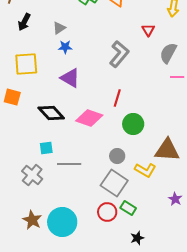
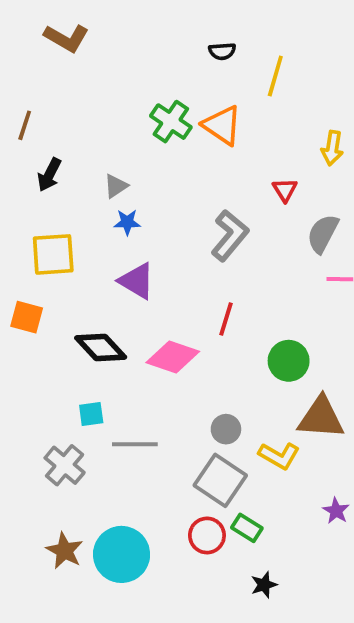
green circle: (133, 124) -> (289, 361), moved

